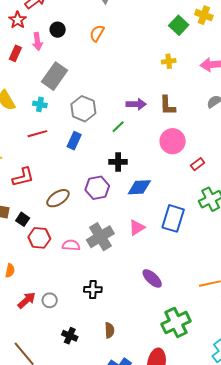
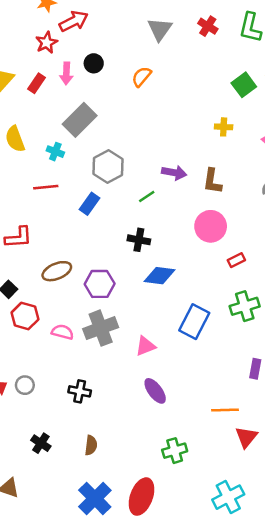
purple hexagon: (97, 188) -> (100, 284), moved
pink triangle: (137, 228) -> (145, 346), moved
gray circle: (50, 300) -> (25, 385), moved
green cross: (176, 323) -> (175, 451), size x0.7

